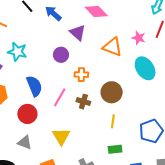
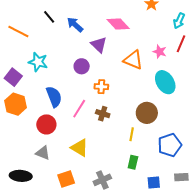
brown circle: (112, 92) -> (147, 113), moved
yellow triangle: (61, 136) -> (80, 148), turned -30
green rectangle: (115, 149) -> (133, 162), turned -72

